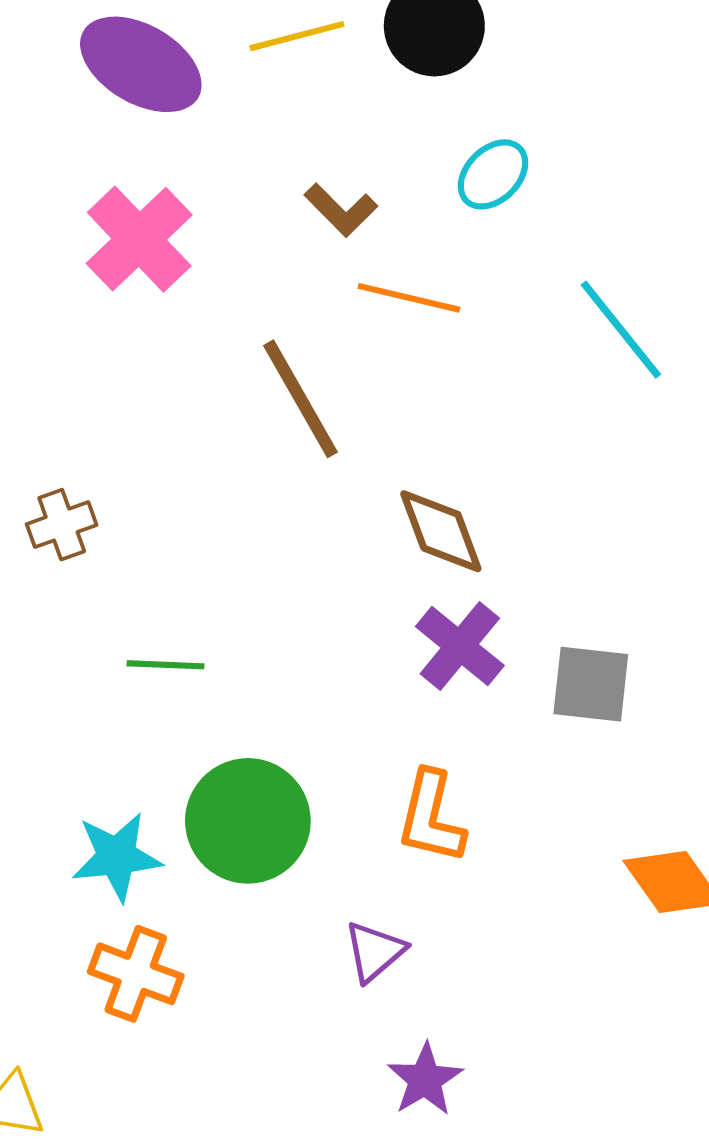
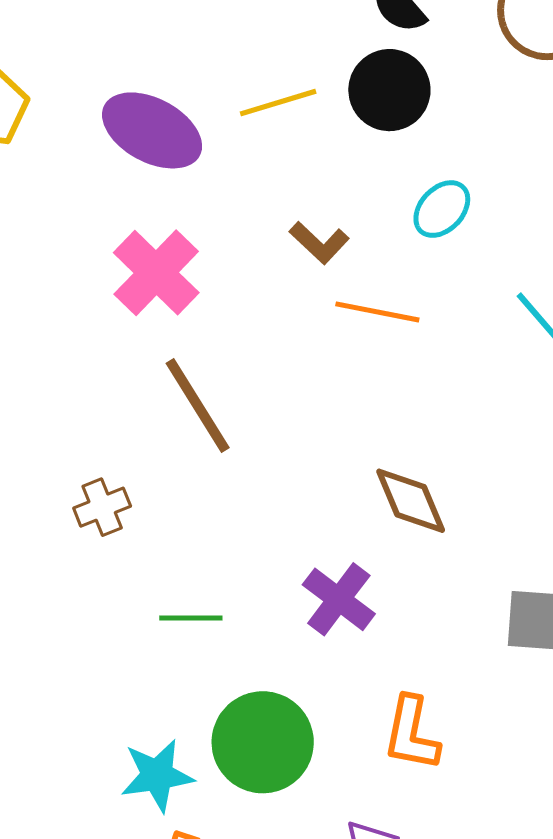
brown line: (301, 399) -> (198, 406), moved
purple cross: (460, 646) -> (339, 599), moved

